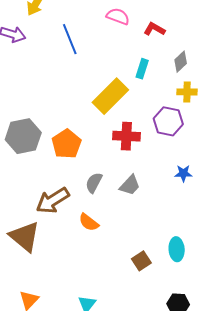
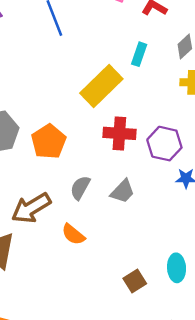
purple hexagon: (168, 121) -> (164, 144), moved

